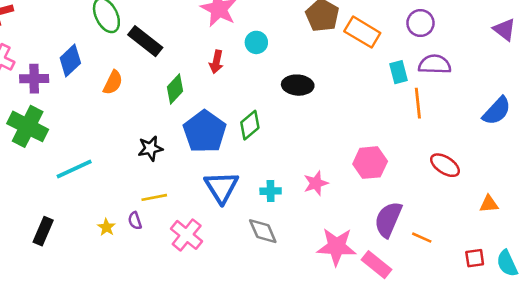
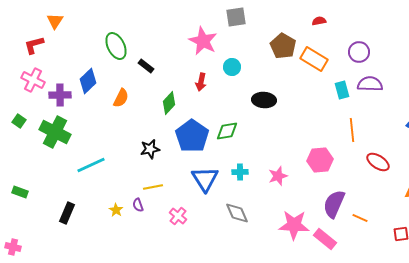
black rectangle: (145, 41) -> (146, 66), size x0.6
orange line: (418, 103) -> (352, 130), moved
green diamond: (250, 125) -> (227, 131), turned 30
cyan cross: (271, 191) -> (240, 172), moved
pink cross: (187, 235) -> (178, 216), size x0.7

